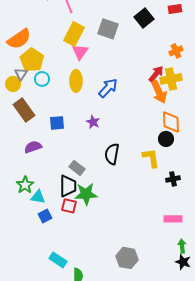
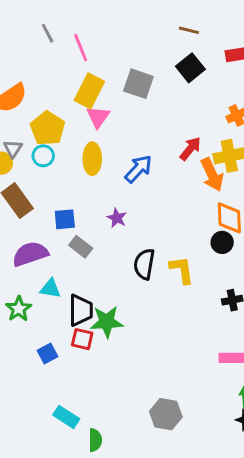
yellow pentagon: (32, 60) -> (48, 128), moved
red arrow: (156, 74) -> (190, 149), moved
purple semicircle: (33, 147) -> (30, 254), size x1.4
yellow L-shape: (151, 158) -> (182, 270), moved
gray rectangle: (77, 168) -> (81, 247), moved
cyan triangle: (38, 197) -> (50, 289), moved

